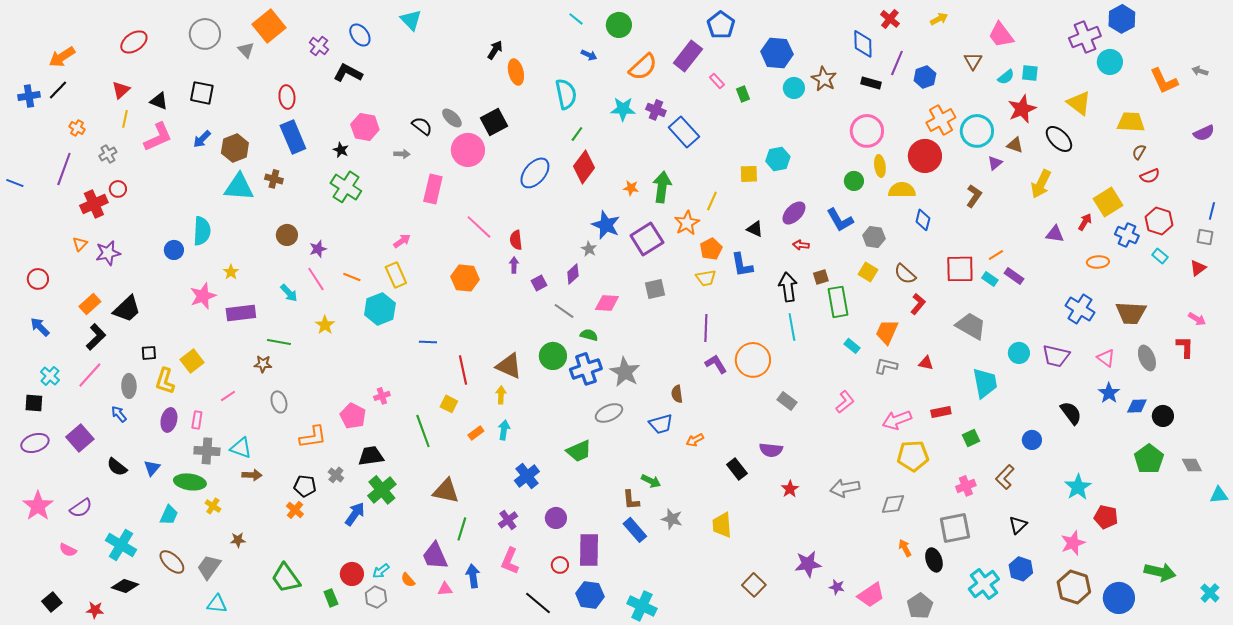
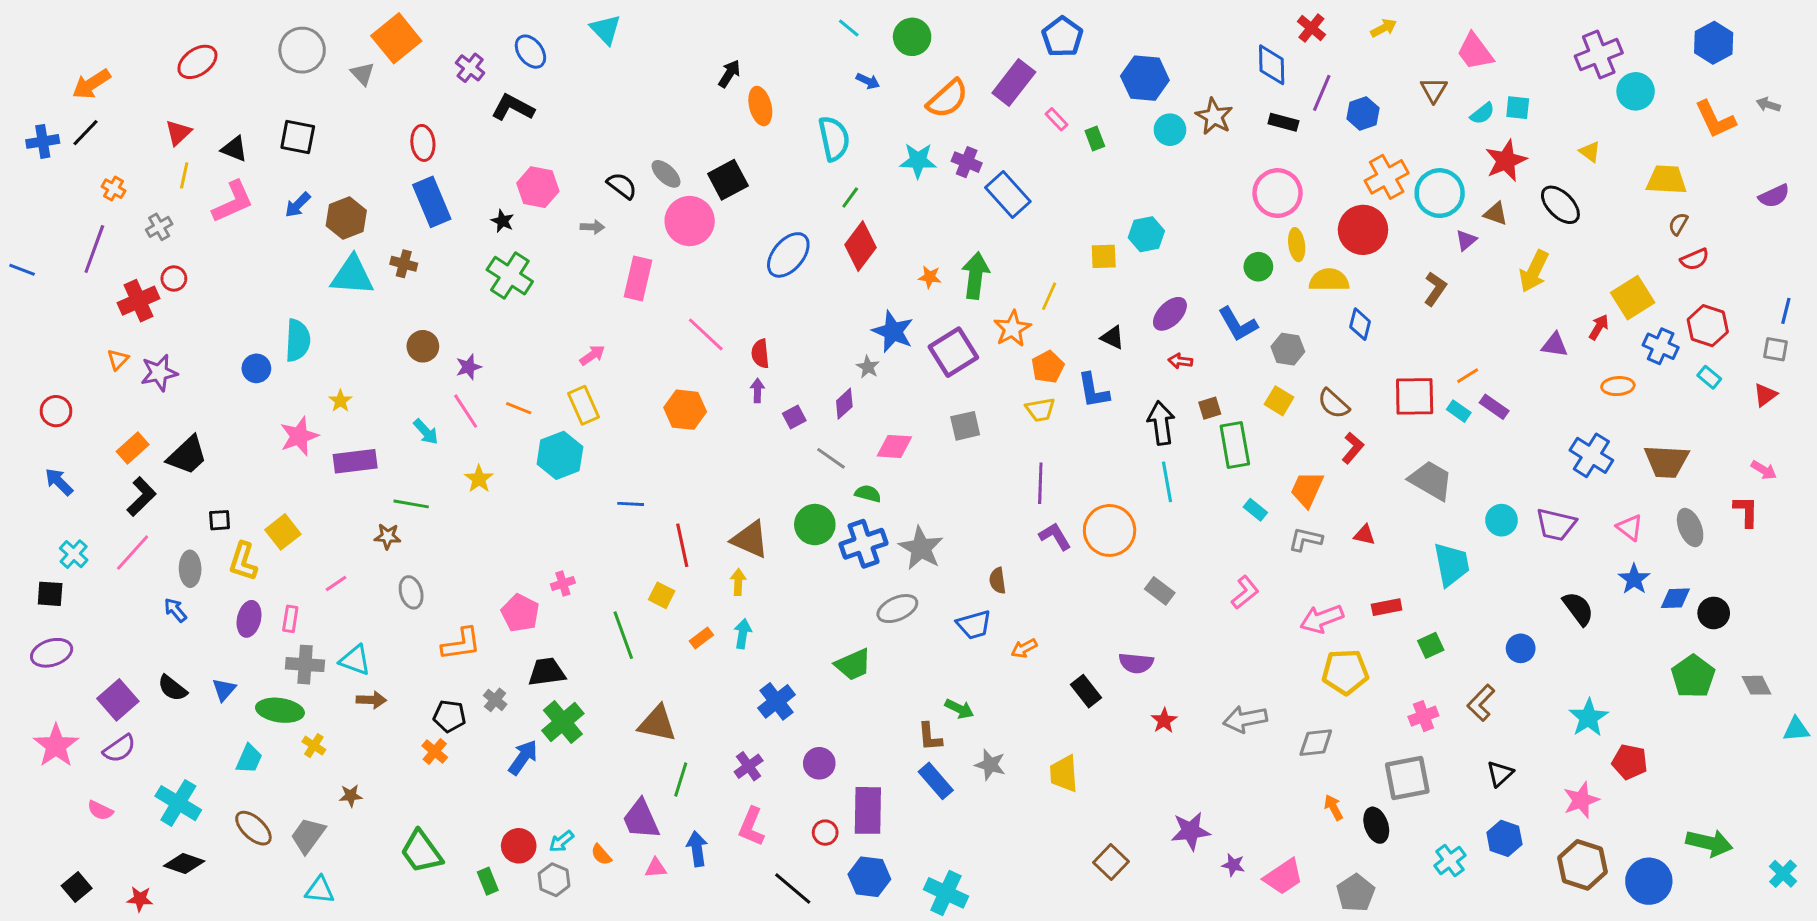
blue hexagon: (1122, 19) -> (1714, 43), moved
yellow triangle: (1079, 103) -> (1590, 152), size x0.6
purple square: (80, 438) -> (118, 700), moved
cyan cross: (984, 584) -> (1450, 861), size x0.7

